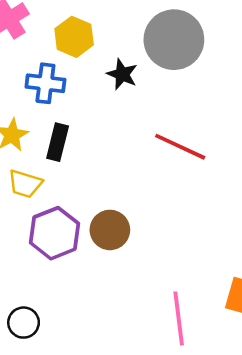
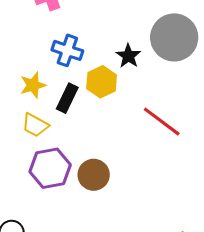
yellow hexagon: (74, 37) -> (102, 82), moved

